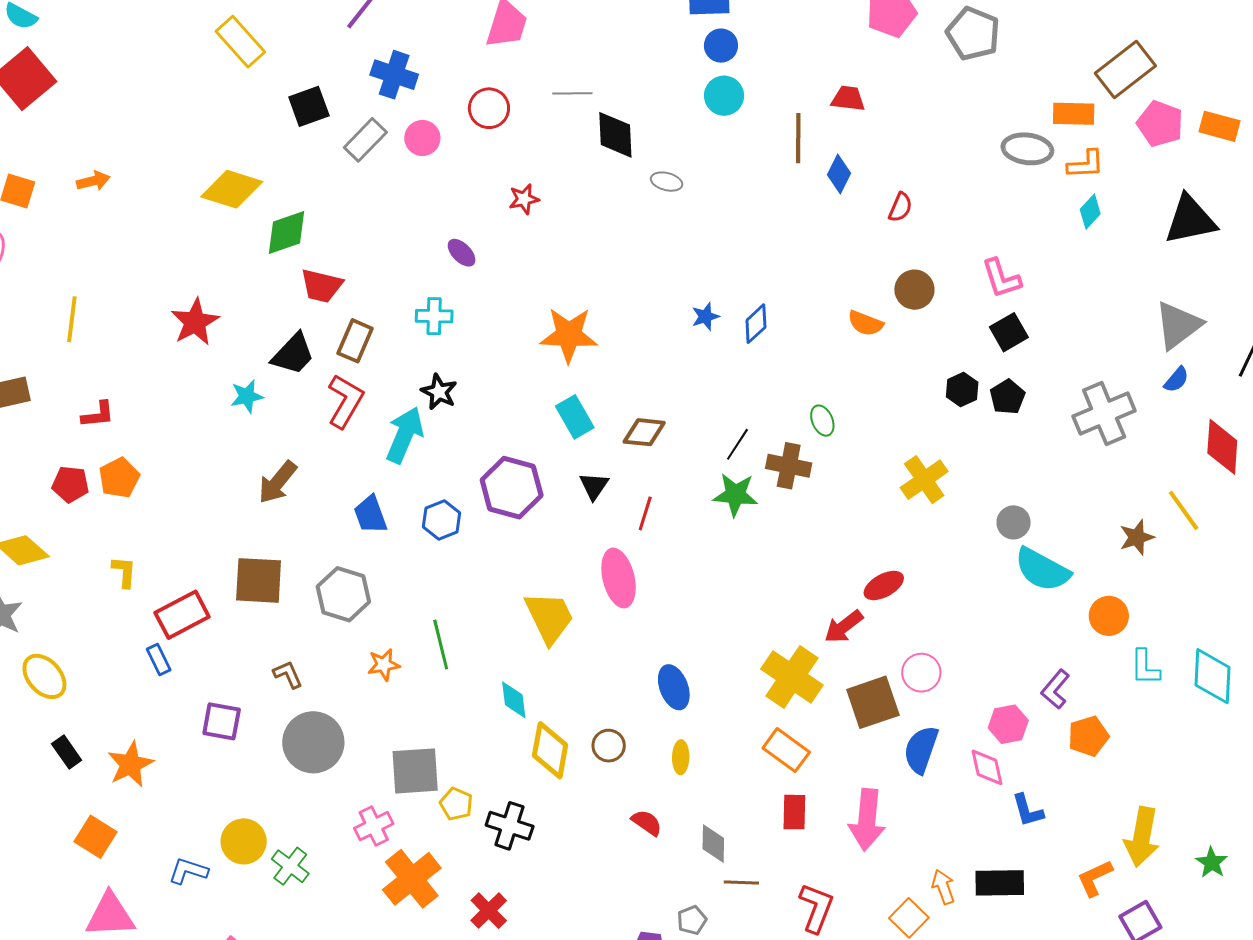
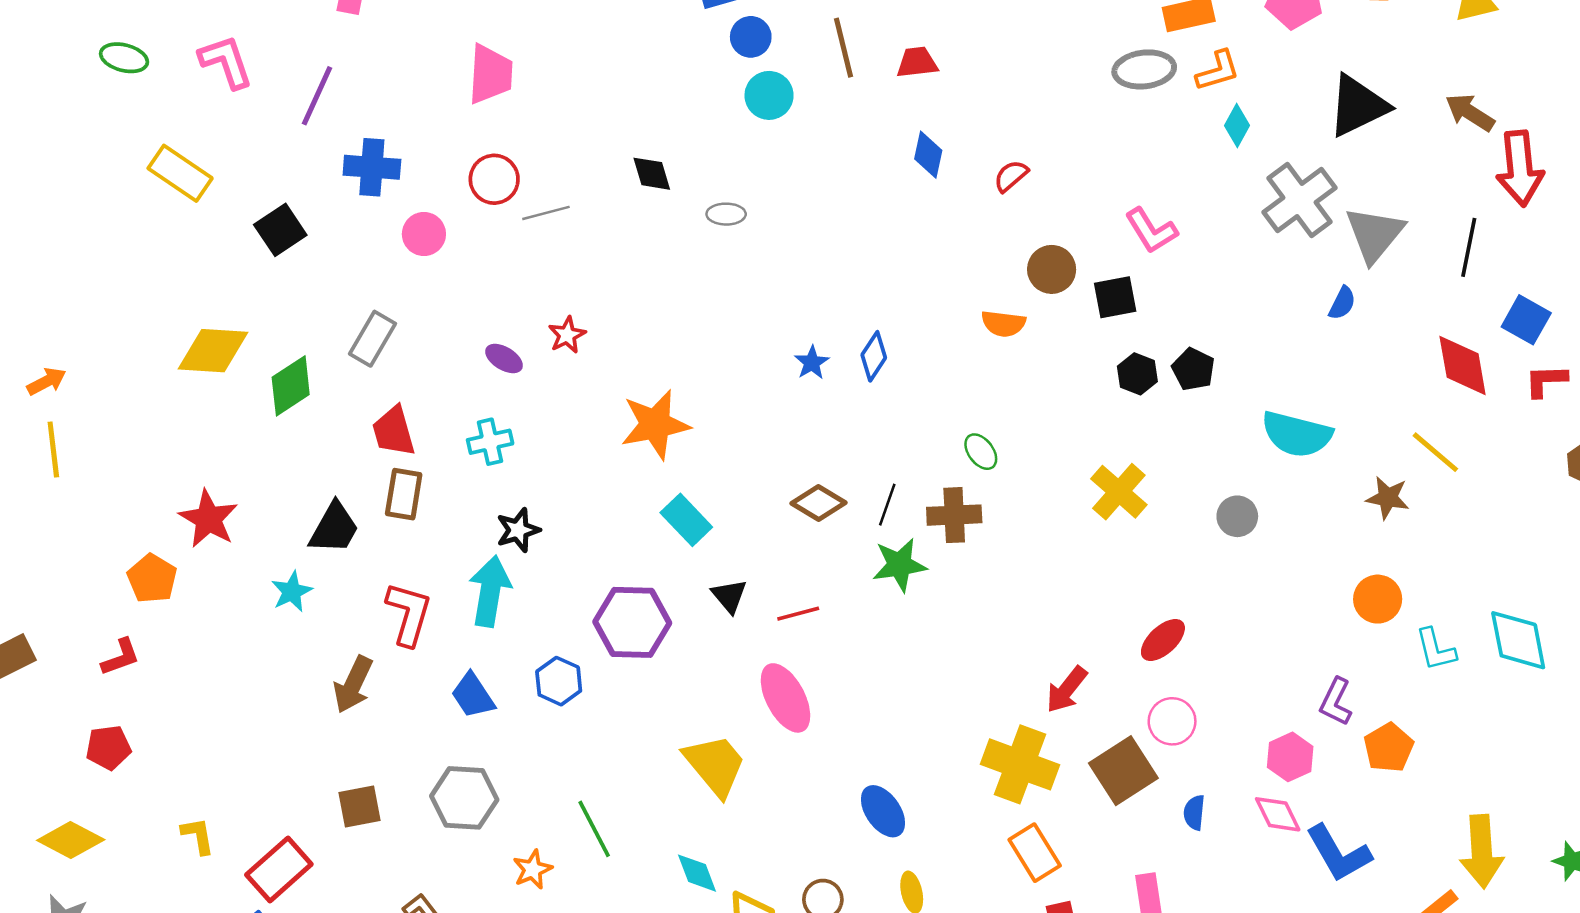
gray line: (572, 93) -> (546, 213), moved
black diamond: (615, 135) -> (652, 174), size x0.7
brown line: (798, 138) -> (843, 48), moved
gray rectangle: (365, 140) -> (373, 339), moved
red star: (524, 199) -> (567, 335), moved
red semicircle: (900, 207) -> (1011, 176), turned -140
red trapezoid: (321, 286) -> (394, 431), moved, turned 75
yellow line: (72, 319) -> (53, 449), moved
black square: (1009, 332) -> (1115, 297), moved, turned 33
blue semicircle: (1176, 380) -> (1342, 303), moved
black star: (439, 392) -> (518, 530), turned -30
red L-shape: (345, 401) -> (409, 614), moved
gray cross: (1104, 414) -> (1299, 200), moved
brown diamond: (644, 432) -> (818, 503), moved, turned 39
orange pentagon: (119, 478) -> (152, 579), moved
red line: (645, 513) -> (798, 614), turned 72
brown star: (1137, 537) -> (1388, 498), turned -30
cyan semicircle: (1042, 570) -> (1297, 434), moved
brown square: (259, 580) -> (360, 807), size x0.7
red ellipse: (884, 585) -> (1163, 640), moved
orange rectangle: (786, 750) -> (1035, 853), turned 36
blue semicircle: (921, 750) -> (1194, 813), size x0.6
blue L-shape: (1028, 810) -> (1339, 853), size x1.5

